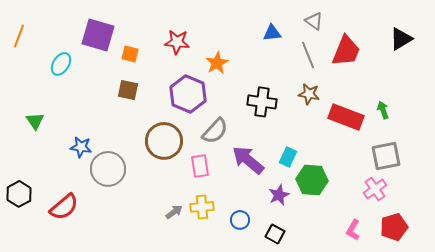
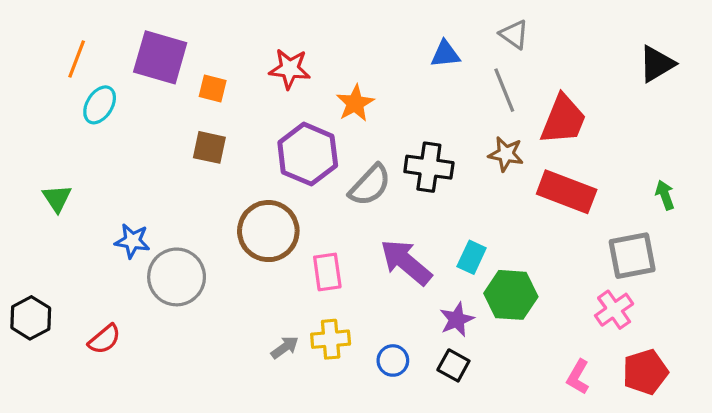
orange line: (19, 36) -> (77, 59), moved
red trapezoid: (346, 51) -> (563, 120), moved
green arrow: (383, 110) -> (665, 195), moved
gray semicircle: (215, 131) -> (370, 185), moved
red semicircle: (64, 207) -> (104, 339), size x0.7
black square: (275, 234) -> (453, 365), moved

